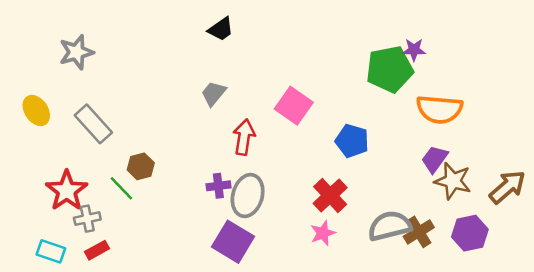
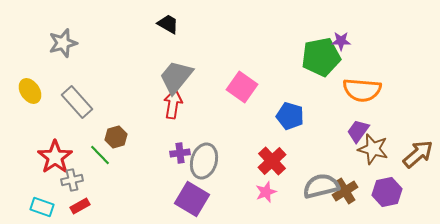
black trapezoid: (221, 29) -> (168, 24), moved, turned -115
gray trapezoid: (214, 93) -> (176, 77), size x1.6
red arrow: (244, 137) -> (173, 104), moved

